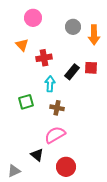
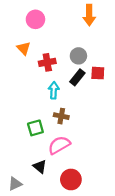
gray circle: (73, 27) -> (78, 56), moved
orange arrow: (94, 35) -> (89, 15), moved
green square: (26, 102) -> (35, 128), moved

